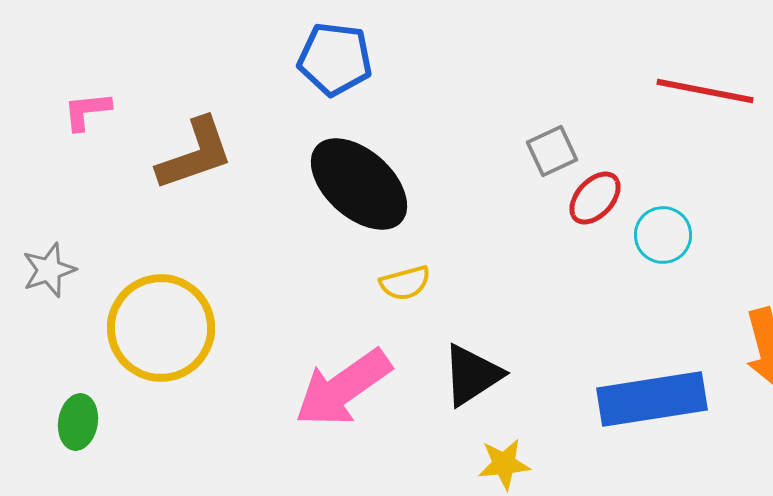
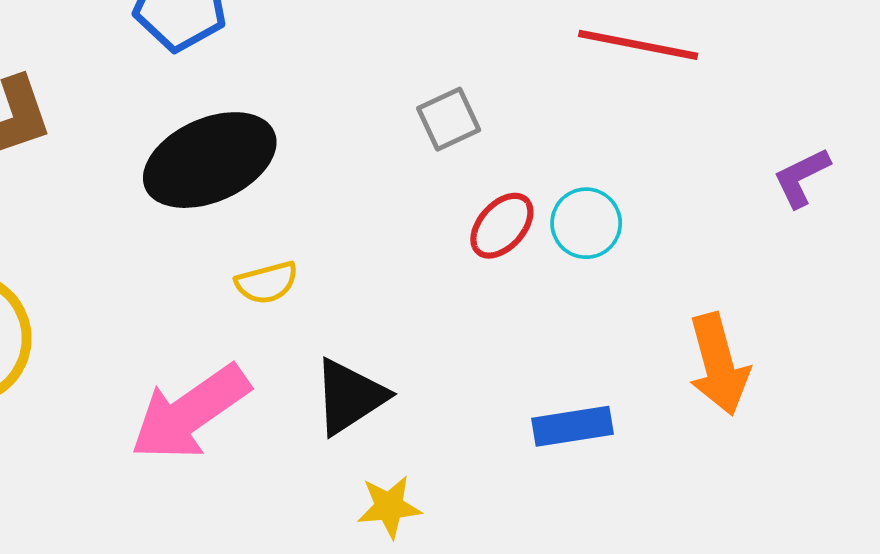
black ellipse: (359, 184) -> (210, 160), turned -66
red ellipse: (595, 198) -> (502, 226), moved
blue rectangle: (652, 399) -> (572, 426), size x0.6

